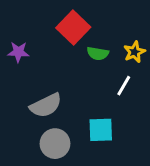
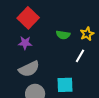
red square: (73, 27) -> (28, 18), moved
purple star: (18, 52) -> (25, 43), moved

